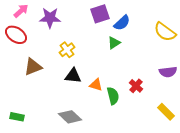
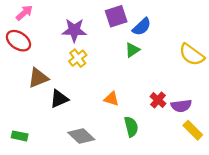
purple star: (50, 18) -> (74, 30), moved
yellow semicircle: (165, 32) -> (192, 55), moved
purple semicircle: (168, 72) -> (181, 106), moved
black triangle: (73, 76) -> (59, 99), moved, turned -30
green semicircle: (113, 96) -> (131, 127), moved

